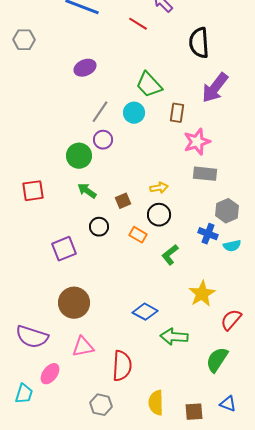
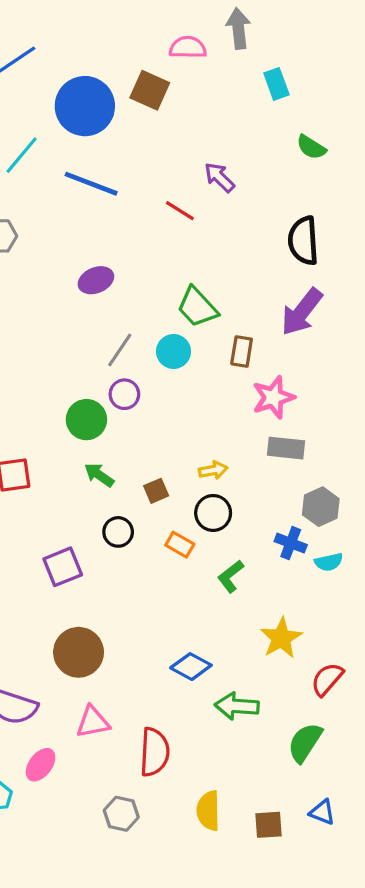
black semicircle: (199, 43) -> (303, 241), moved

